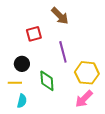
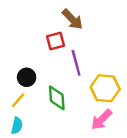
red square: (34, 34) -> (56, 41), moved
yellow line: (15, 83) -> (18, 100), turned -48
cyan semicircle: (22, 101) -> (17, 126), moved

